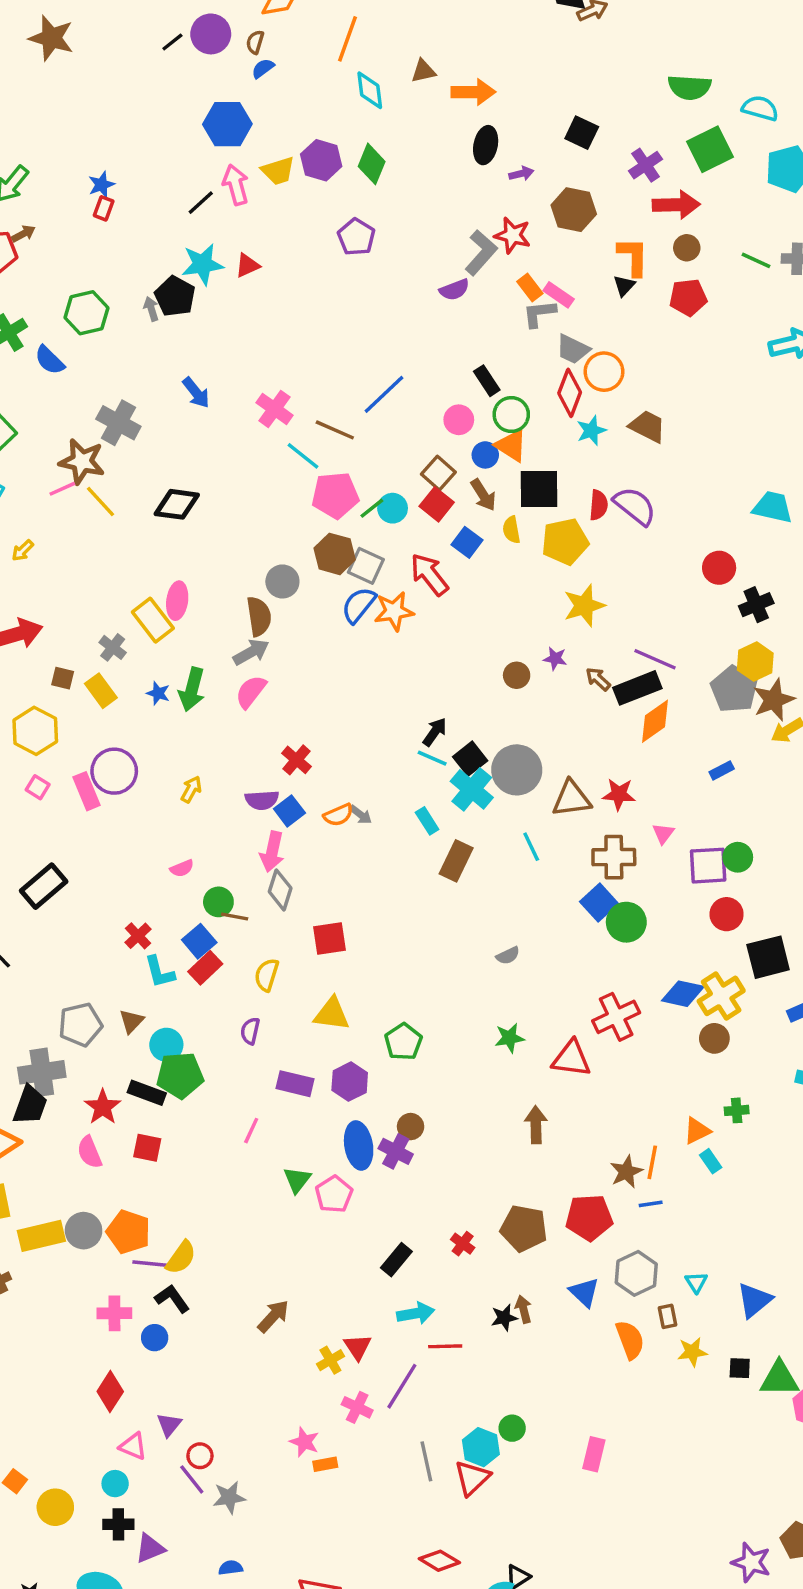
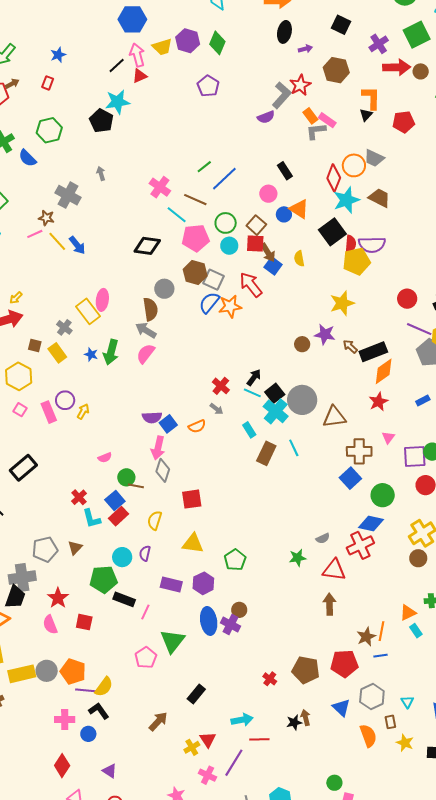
red rectangle: (104, 208) -> (48, 83), moved
red star: (513, 235) -> (300, 85), turned 30
brown circle: (687, 248) -> (421, 71), moved
red triangle: (247, 265) -> (140, 76), moved
gray arrow: (151, 309) -> (101, 173), moved
gray trapezoid: (573, 349) -> (374, 158), moved
blue arrow: (196, 393) -> (77, 245), moved
green circle: (511, 415) -> (226, 223), moved
cyan star: (591, 431) -> (346, 200), size x1.5
brown star: (82, 462) -> (46, 218), size x0.6
black square: (539, 489) -> (332, 232), moved, turned -36
brown arrow: (483, 495) -> (268, 253), moved
black diamond: (177, 504) -> (147, 246), moved
red square: (437, 504) -> (255, 243), turned -36
purple semicircle: (635, 506) -> (372, 245), turned 140
green line: (372, 508) -> (204, 167), moved
yellow pentagon: (565, 542) -> (356, 261), moved
yellow arrow: (23, 550) -> (16, 298), moved
red circle: (719, 568) -> (407, 299), moved
gray arrow: (251, 652) -> (146, 330), turned -120
purple star: (555, 659) -> (325, 334), size x1.5
purple line: (655, 659) -> (419, 329), moved
red cross: (296, 760) -> (221, 386), moved
purple circle: (114, 771) -> (65, 400), size x0.7
yellow arrow: (191, 789) -> (83, 411), moved
red star: (619, 794) -> (378, 402), moved, turned -30
gray arrow: (361, 815) -> (216, 409), moved
cyan line: (531, 847) -> (294, 448), moved
green circle: (626, 922) -> (383, 495), moved
gray semicircle: (508, 956) -> (323, 538), moved
blue diamond: (683, 994) -> (371, 523), moved
cyan circle: (166, 1045) -> (122, 557), moved
black rectangle: (147, 1093) -> (124, 599), moved
brown arrow: (536, 1125) -> (330, 604), moved
green triangle: (297, 1180) -> (172, 641), size x1.5
pink pentagon: (334, 1194) -> (146, 658), moved
black rectangle: (396, 1260) -> (196, 694), moved
yellow star: (692, 1352) -> (405, 743), turned 30
purple triangle: (169, 1425) -> (110, 771), moved, turned -35
green circle: (512, 1428) -> (334, 783), moved

